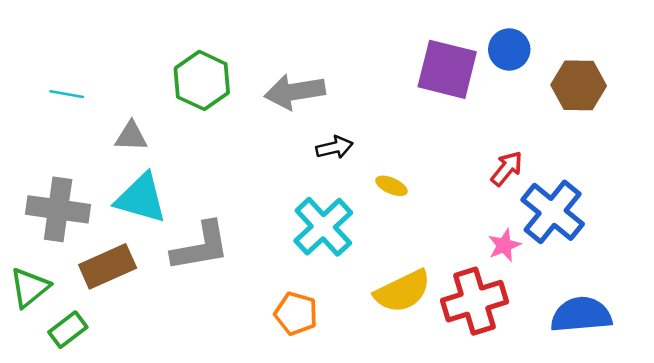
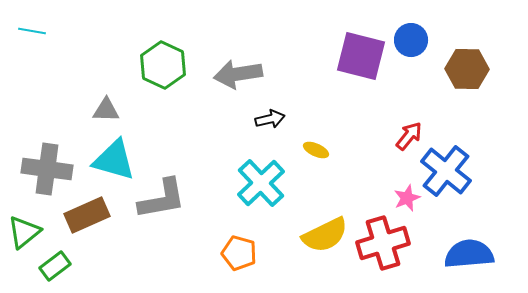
cyan line: (67, 94) -> (32, 31), moved

